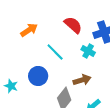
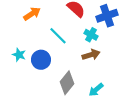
brown arrow: (82, 80) -> (91, 55), moved
cyan star: (11, 86) -> (19, 55), moved

